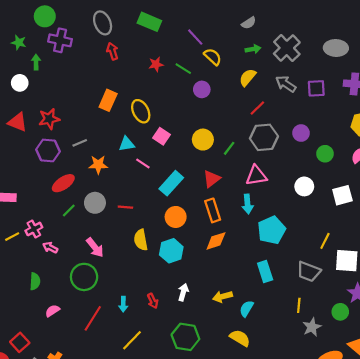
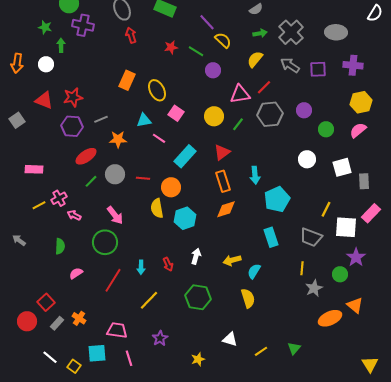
pink triangle: (256, 176) -> (240, 94), moved
orange circle: (176, 217) -> (171, 187), moved
yellow semicircle: (240, 338) -> (248, 298), turned 42

